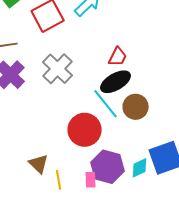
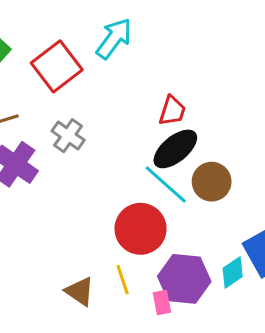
gray cross: (58, 69) -> (68, 136), moved, size x0.7
yellow line: (59, 180) -> (123, 280), moved

